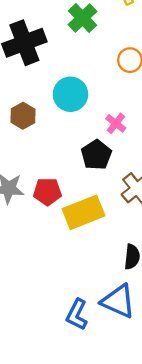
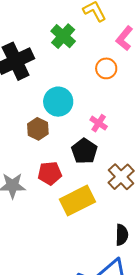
brown hexagon: (23, 116) -> (38, 129), moved
red pentagon: (47, 192) -> (50, 173), moved

